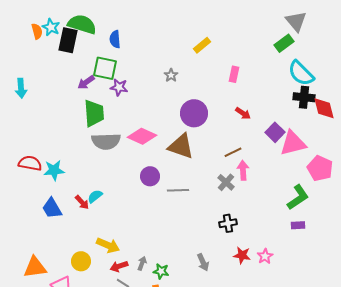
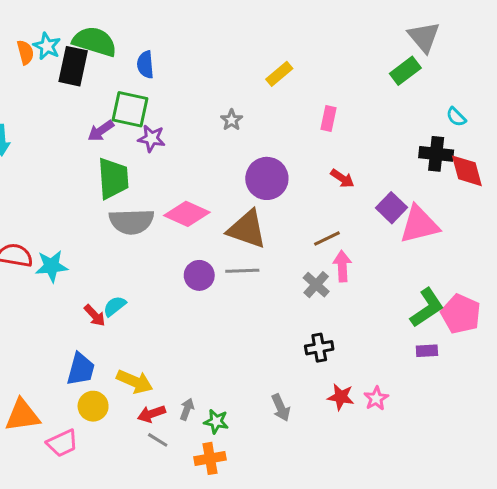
cyan semicircle: (301, 73) -> (456, 117), moved, size x0.5
pink pentagon: (320, 168) -> (461, 314), moved
gray line: (178, 190) -> (242, 271), moved
blue trapezoid: (52, 208) -> (81, 369), moved, turned -135

